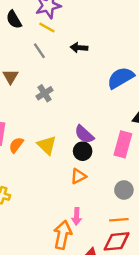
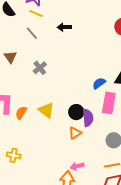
blue semicircle: (121, 78) -> (99, 83), moved, size x0.6
purple semicircle: (84, 134) -> (88, 118), moved, turned -132
pink arrow: (77, 216) -> (77, 166), turned 80

